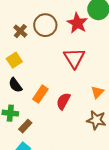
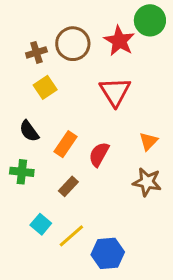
brown cross: (20, 31) -> (36, 52), turned 32
yellow square: (14, 60) -> (45, 87), moved
brown rectangle: (25, 126) -> (68, 186), moved

